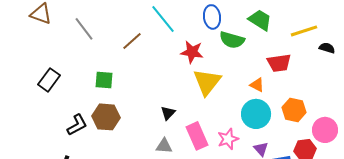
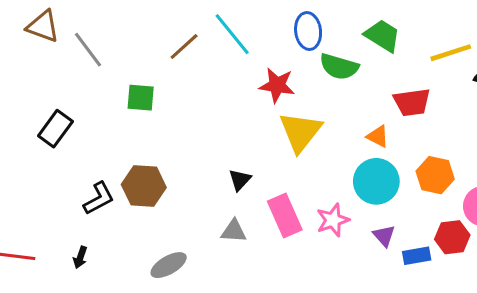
gray line: (84, 29) -> (88, 50), moved
brown line: (132, 41) -> (184, 47), moved
green square: (104, 80) -> (141, 98), moved

